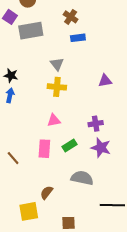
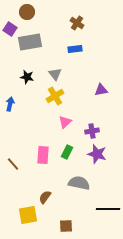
brown cross: (71, 17) -> (77, 23), moved
black star: (11, 75) -> (27, 77), moved
yellow cross: (57, 87) -> (55, 96), turned -36
pink triangle: (54, 120) -> (65, 122), moved, turned -32
green rectangle: (70, 146) -> (67, 152), turned -32

